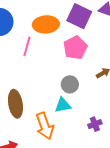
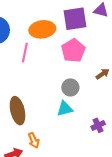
purple square: (79, 16) -> (75, 19), turned -30
orange arrow: (45, 126) -> (34, 140), moved, size x0.6

